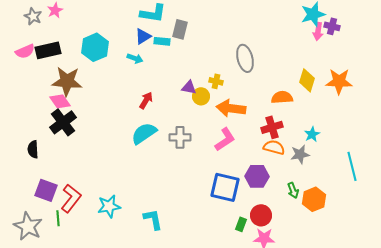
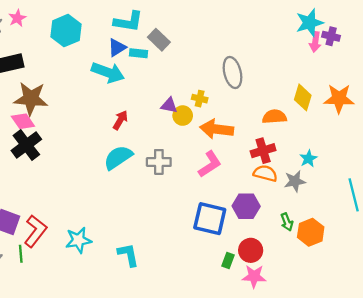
gray rectangle: (180, 29) -> (159, 40), turned -60
cyan hexagon: (95, 47) -> (66, 31), moved
cyan arrow: (135, 58) -> (108, 72), size x1.8

